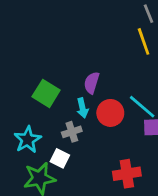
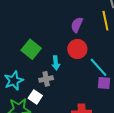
purple semicircle: (92, 83) -> (77, 25), moved
red circle: (110, 113) -> (77, 49), moved

